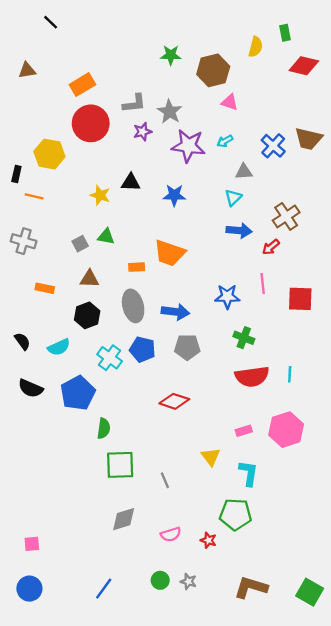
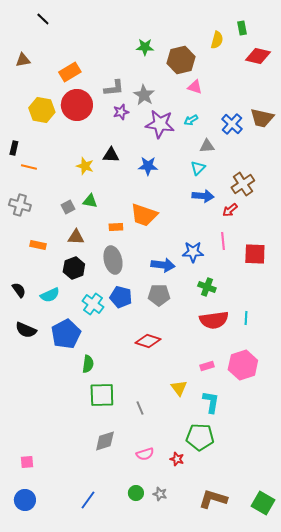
yellow hexagon: (49, 154) -> (42, 110), moved
blue arrow: (175, 312) -> (163, 265), moved

